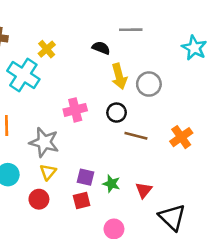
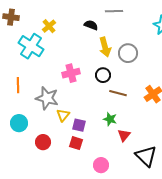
yellow triangle: (48, 172) -> (63, 115), moved
green star: (111, 184) -> (110, 119), moved
red square: (82, 200) -> (76, 143), turned 32

